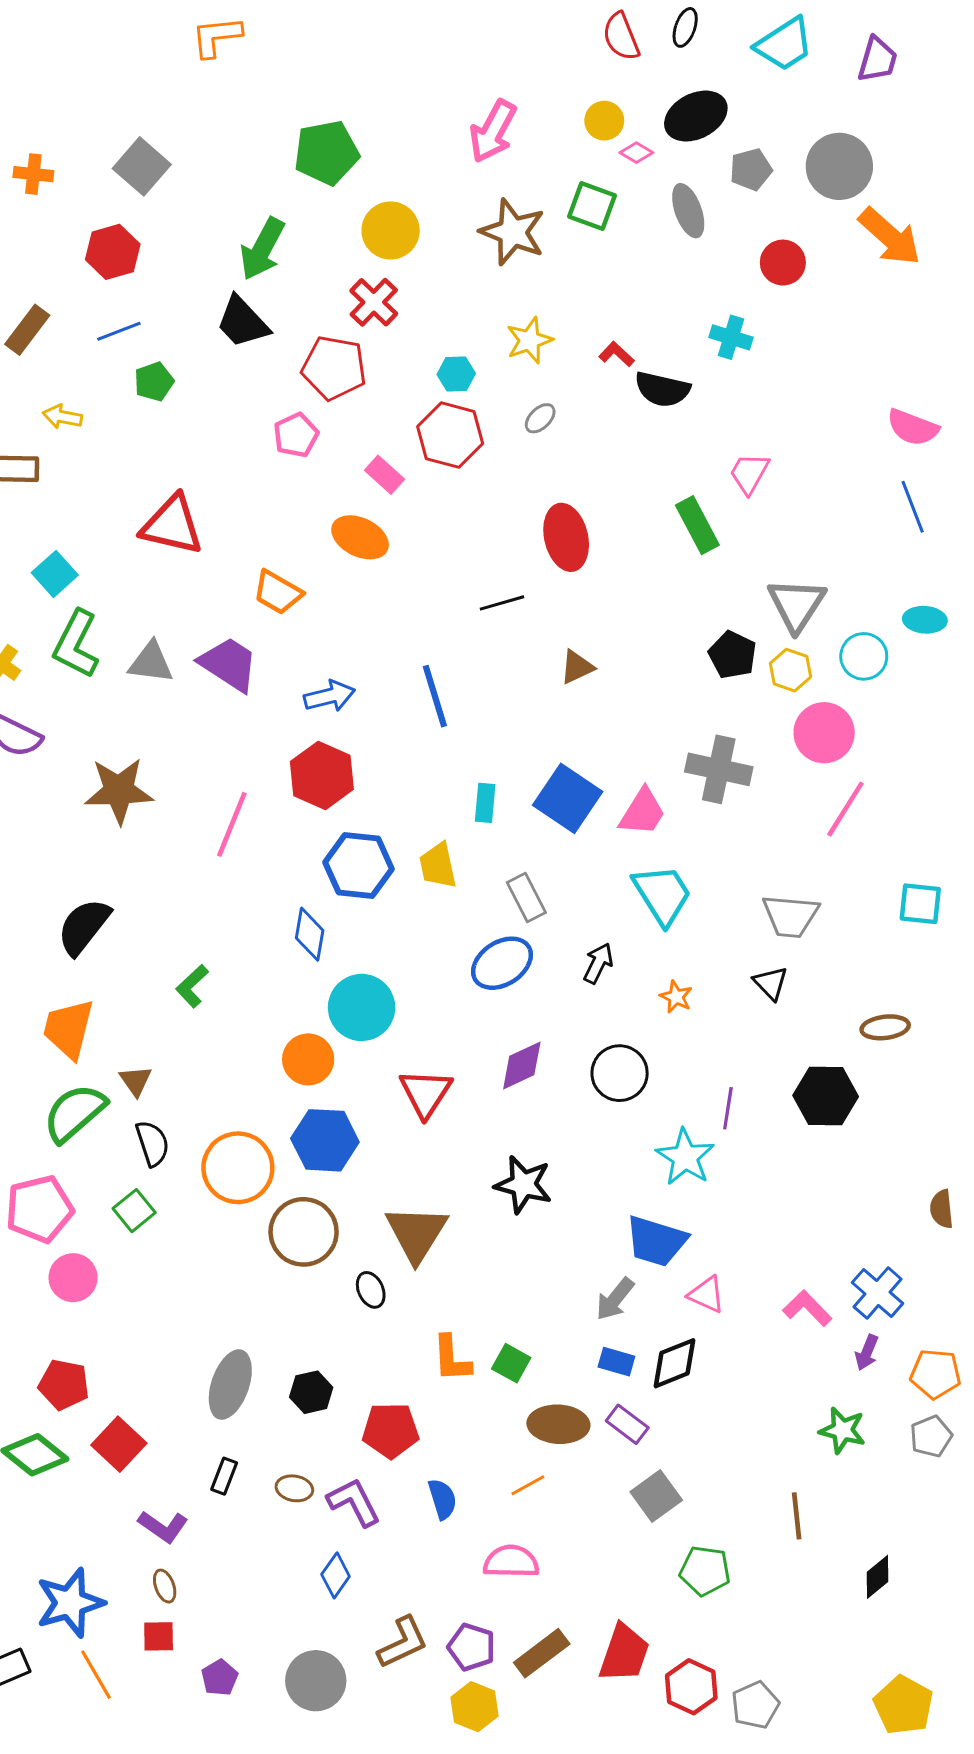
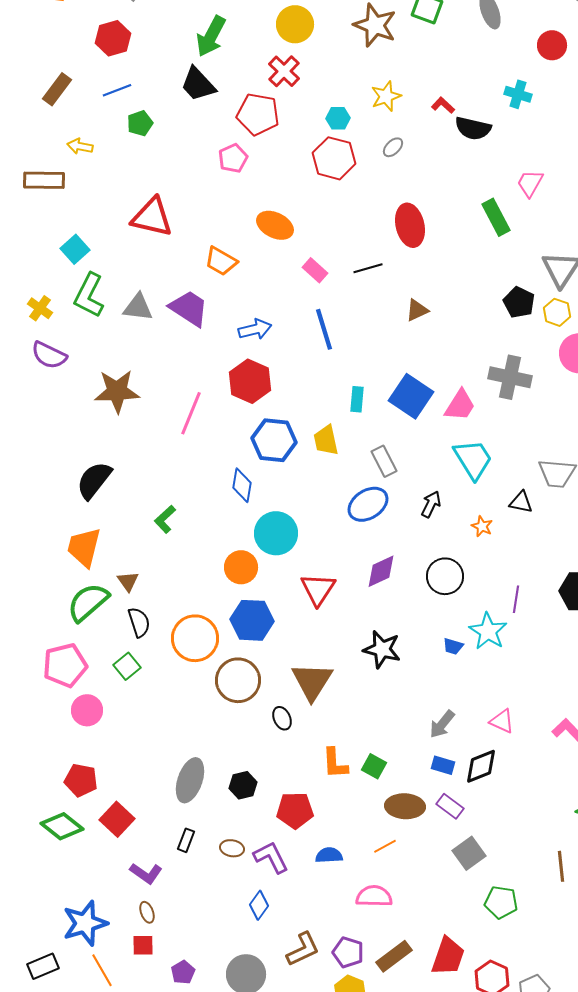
pink rectangle: (384, 475) -> (315, 270), moved
black triangle: (771, 983) -> (521, 502), moved, turned -35
blue trapezoid: (656, 1241) -> (453, 646), moved, size x0.5
blue semicircle: (442, 1499) -> (329, 855), turned -76

